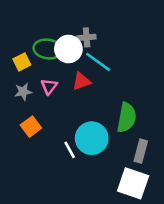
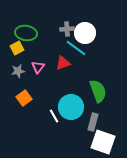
green ellipse: (48, 49) -> (26, 33), moved
white circle: (68, 49) -> (85, 33), moved
green semicircle: (127, 118) -> (98, 91), turned -30
gray rectangle: (141, 151) -> (93, 122), moved

